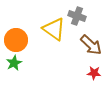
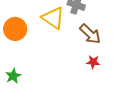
green star: (14, 63) -> (13, 76), moved

